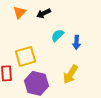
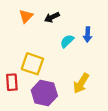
blue arrow: (77, 42) -> (88, 35), moved
yellow square: (26, 56) -> (32, 64), turned 35

